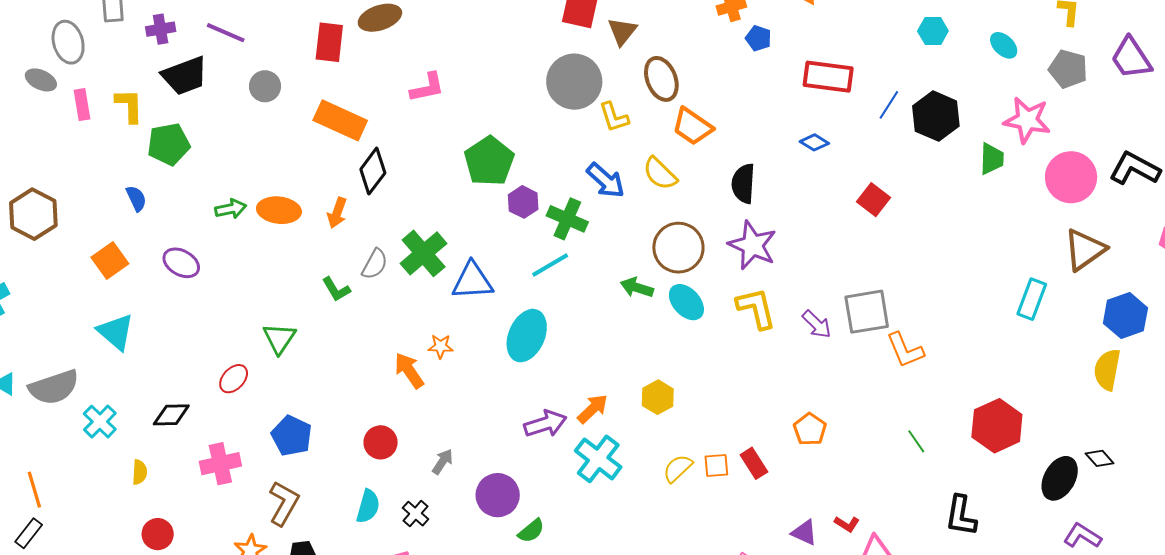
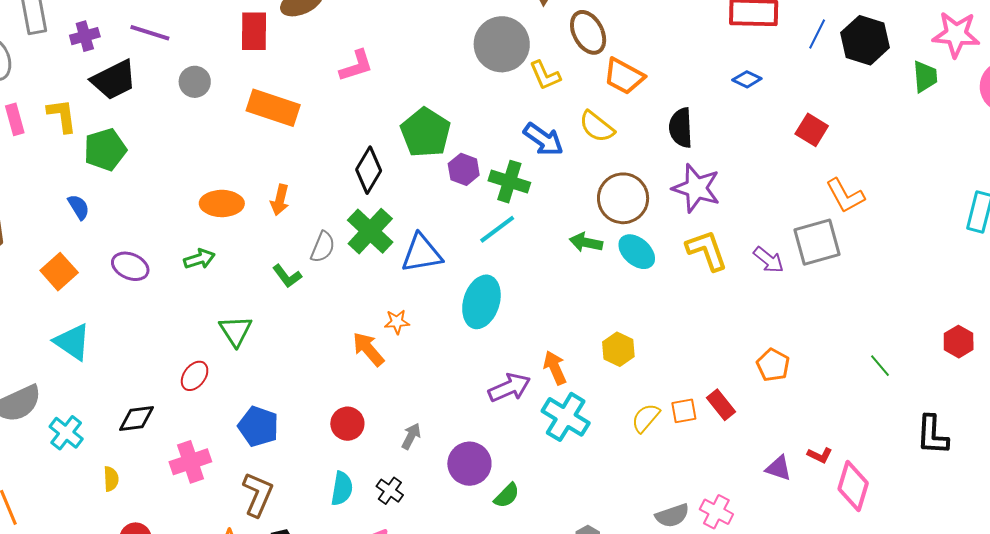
black diamond: (373, 171) -> (369, 170), moved
green arrow: (231, 209) -> (199, 259), moved
orange L-shape: (905, 350) -> (845, 196), moved
orange arrow: (593, 409) -> (555, 368), turned -64
red hexagon: (997, 426) -> (959, 342), size x0.6

